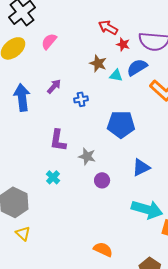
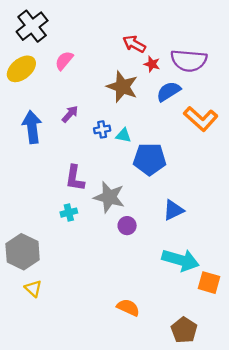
brown star: (98, 63) -> (122, 87), size x1.5
cyan triangle: (116, 75) -> (123, 135), moved
gray star: (87, 156) -> (109, 197), size x1.5
cyan cross: (53, 177) -> (69, 213), moved, turned 32

